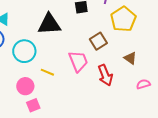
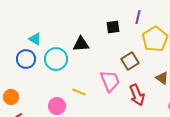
black triangle: (49, 24) -> (81, 44), size x0.7
cyan circle: (24, 51) -> (56, 59), moved

